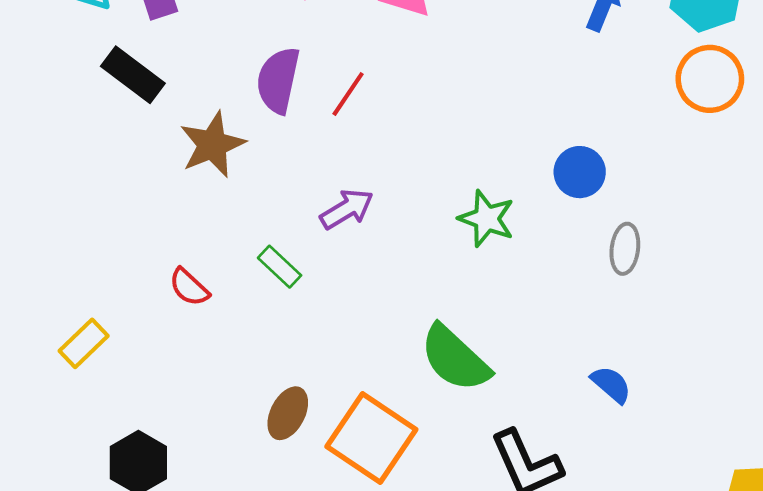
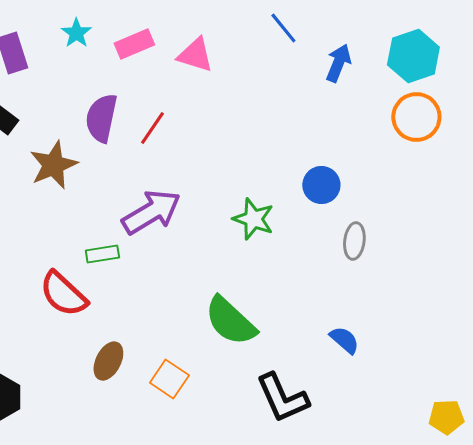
purple arrow: (347, 209) -> (151, 212), size x1.5
green rectangle: (280, 267) -> (102, 254), turned -52
red semicircle: (189, 287) -> (63, 294), moved, size x1.6
orange square: (371, 438) -> (169, 379), size x0.6

